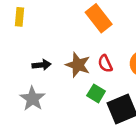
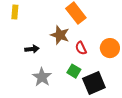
brown star: (78, 65) -> (60, 35), moved
gray star: (32, 99) -> (42, 77), moved

